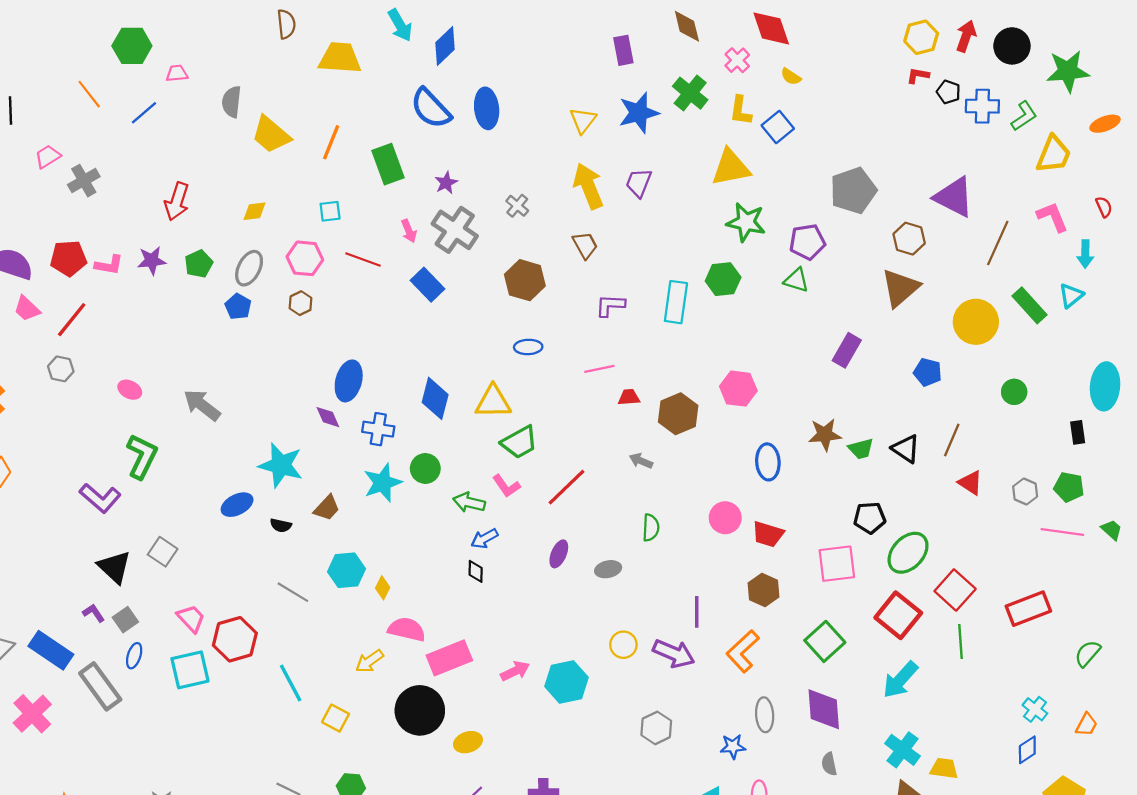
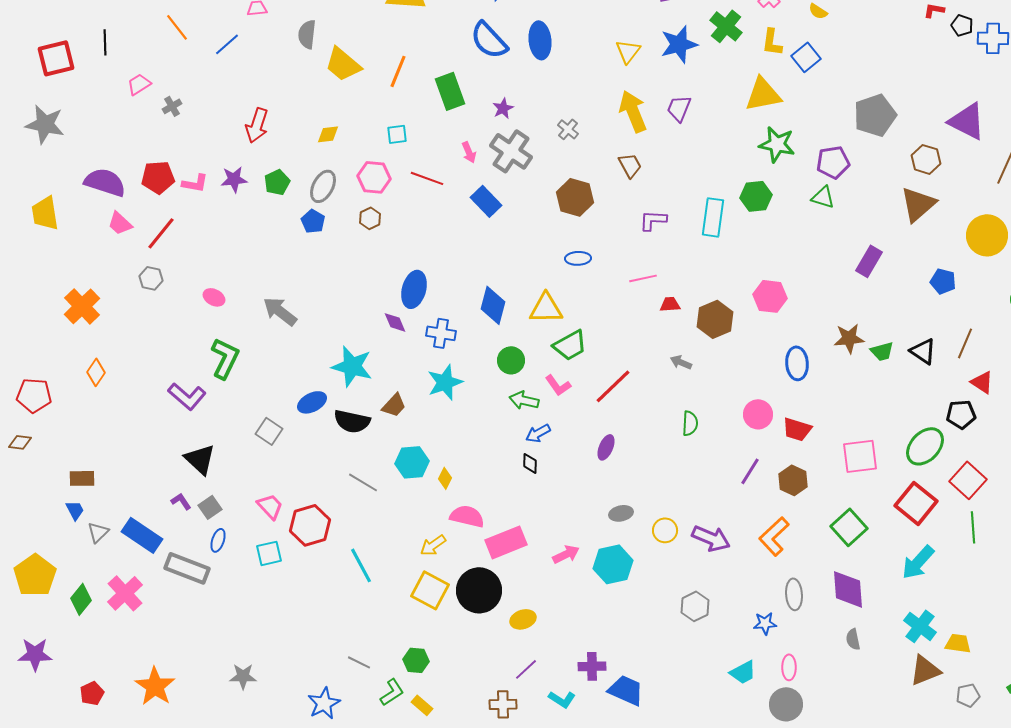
gray cross: (84, 181) -> (172, 106), size x0.7
green circle: (425, 468) -> (511, 360), moved
black pentagon: (870, 518) -> (961, 414), moved
black semicircle: (281, 525) -> (352, 421), size x1.8
gray square: (163, 552) -> (269, 431), moved
gray ellipse: (608, 569) -> (621, 513), moved
purple line: (697, 612) -> (750, 471), moved, turned 32
cyan square: (190, 670) -> (269, 553), size x0.7
gray rectangle: (100, 686) -> (187, 568), turned -33
yellow square: (336, 718) -> (430, 590), moved, size x1.5

